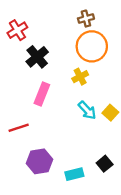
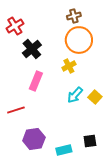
cyan arrow: (87, 110) -> (75, 95), turned 84
black square: (105, 164) -> (90, 141), turned 32

